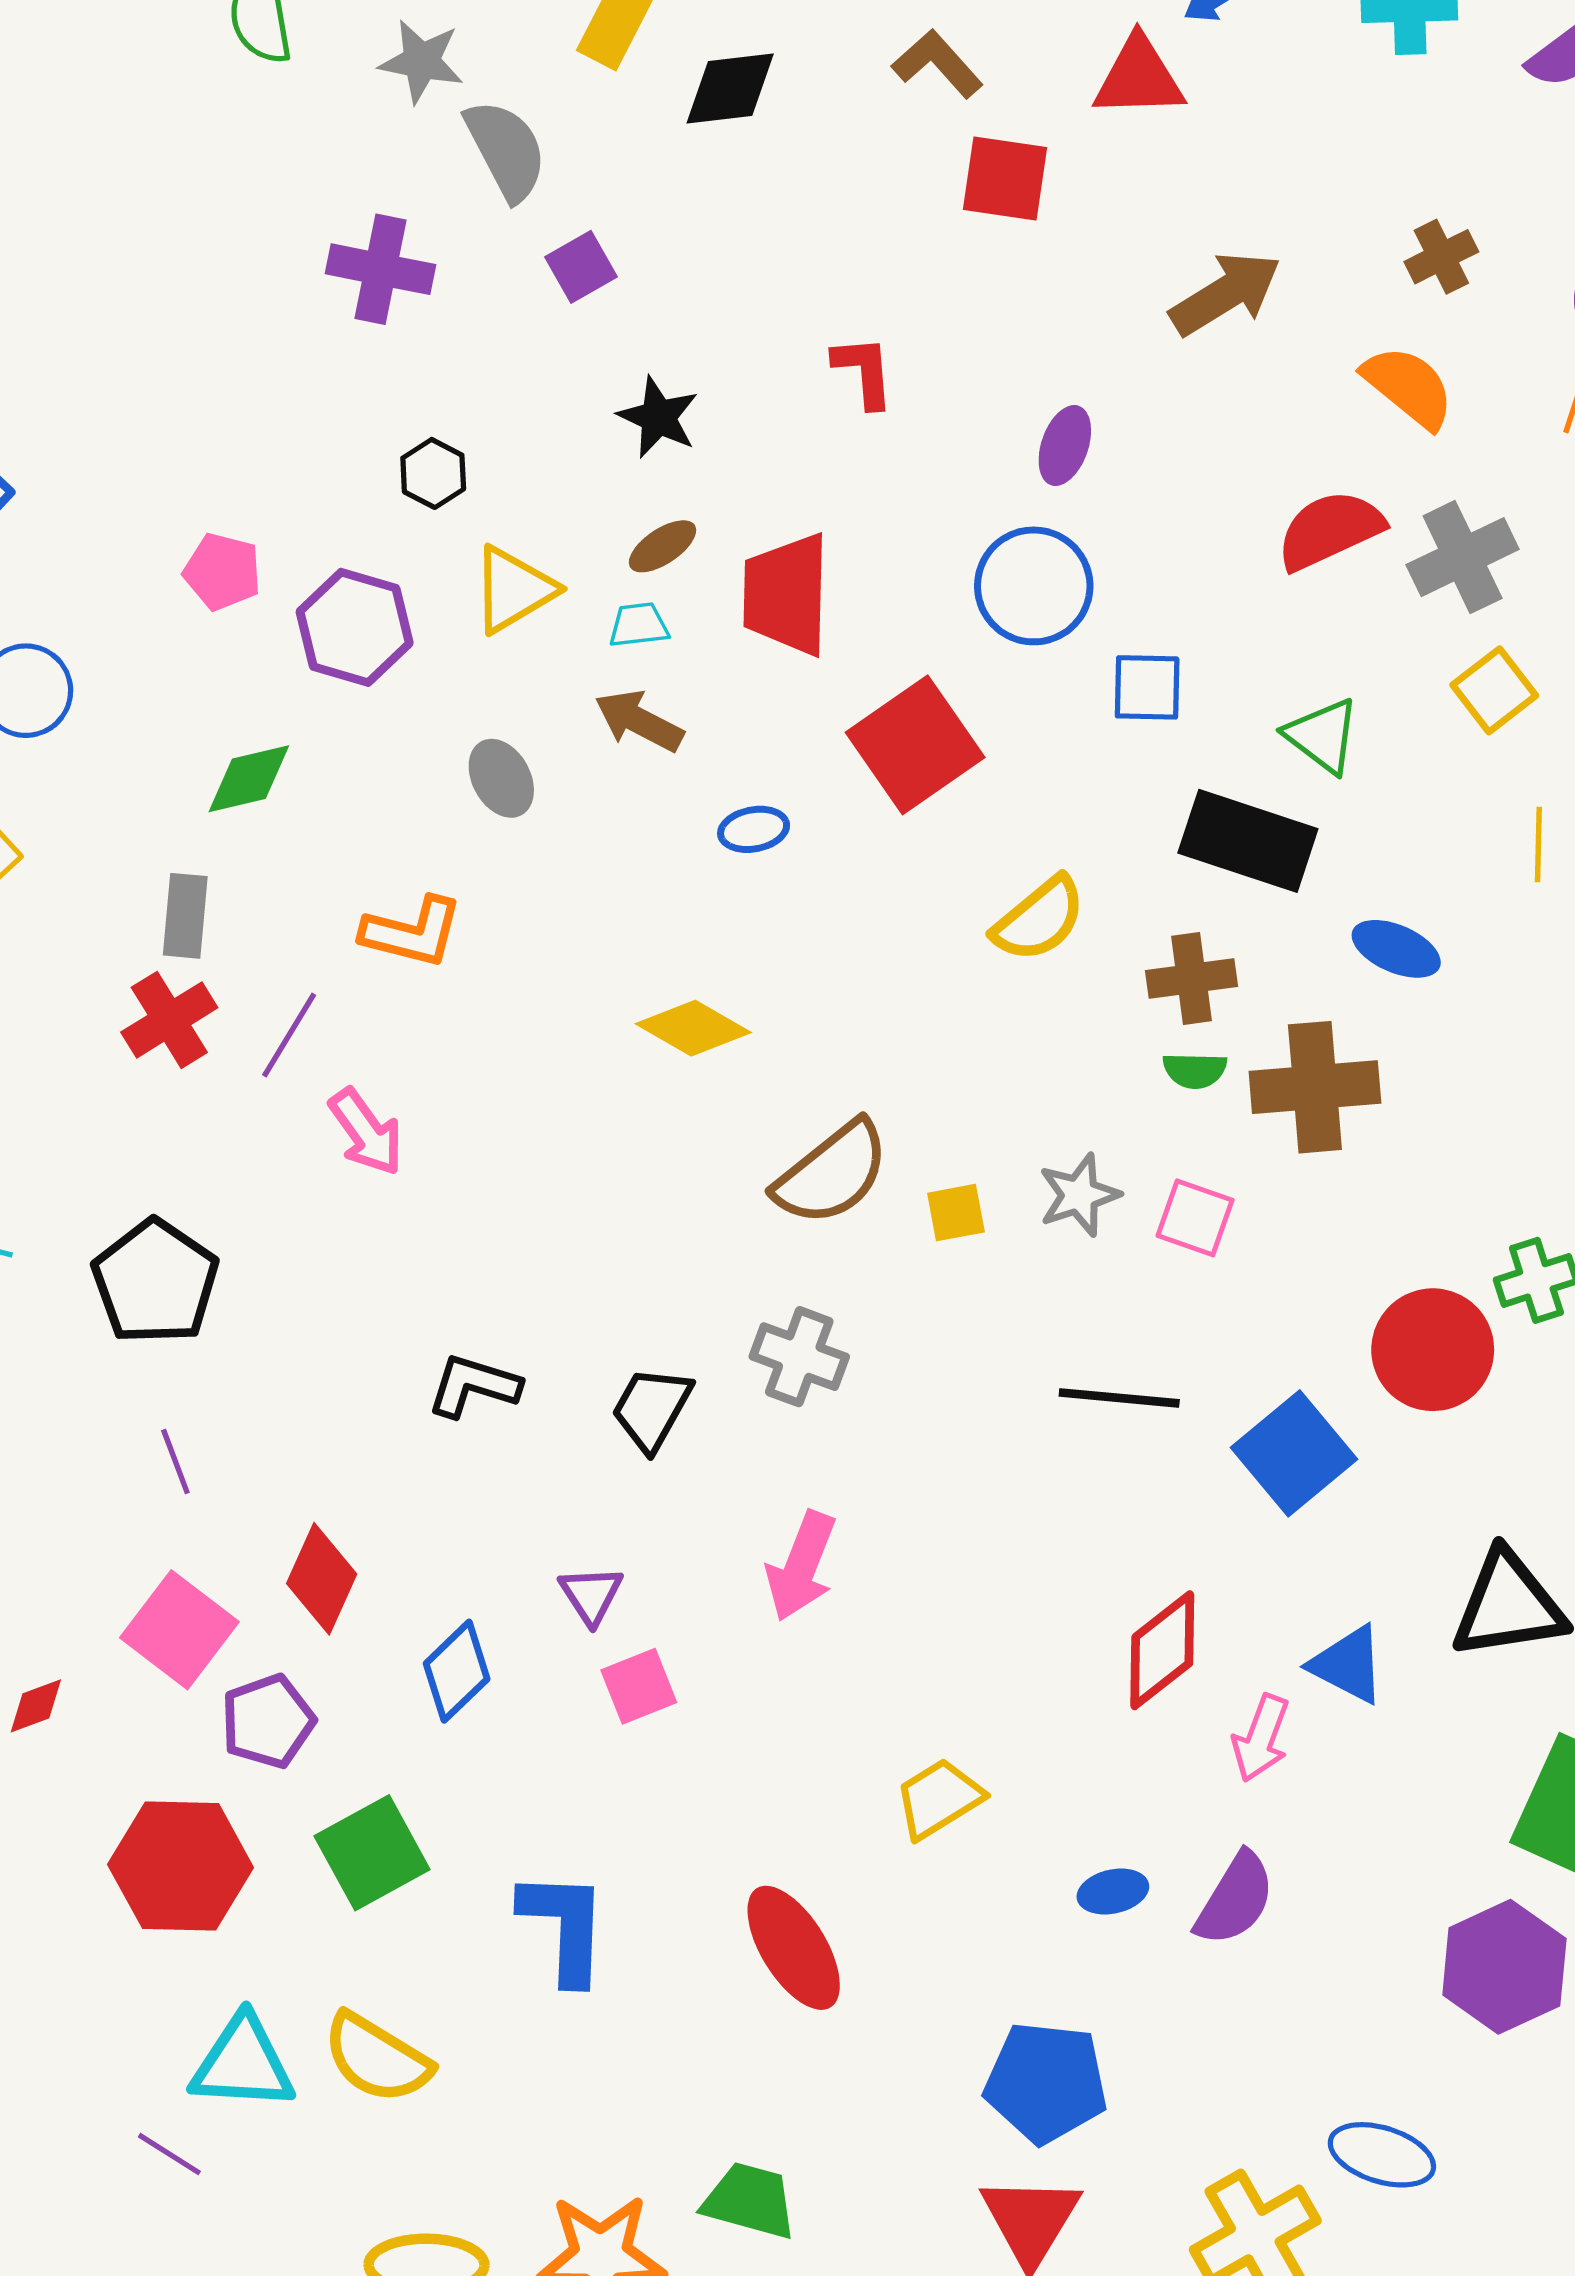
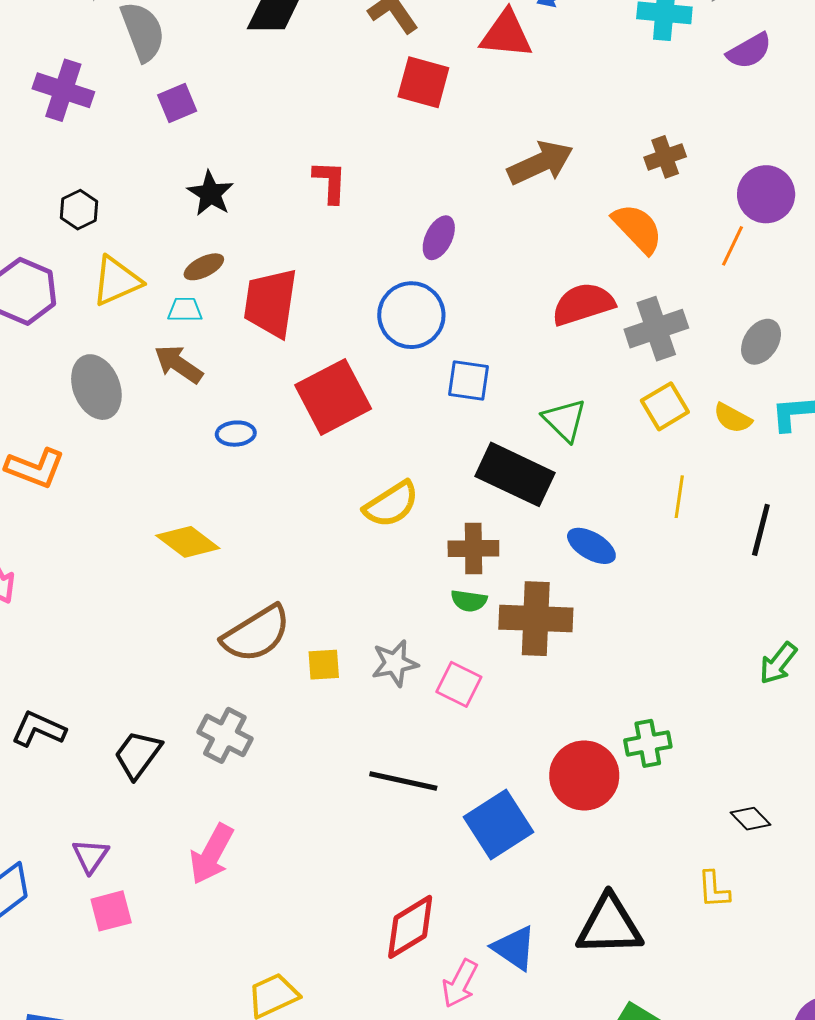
gray ellipse: (501, 778) -> (96, 387), size x1.4

